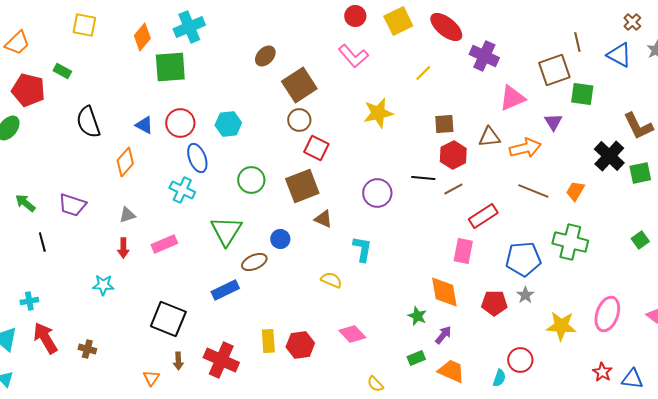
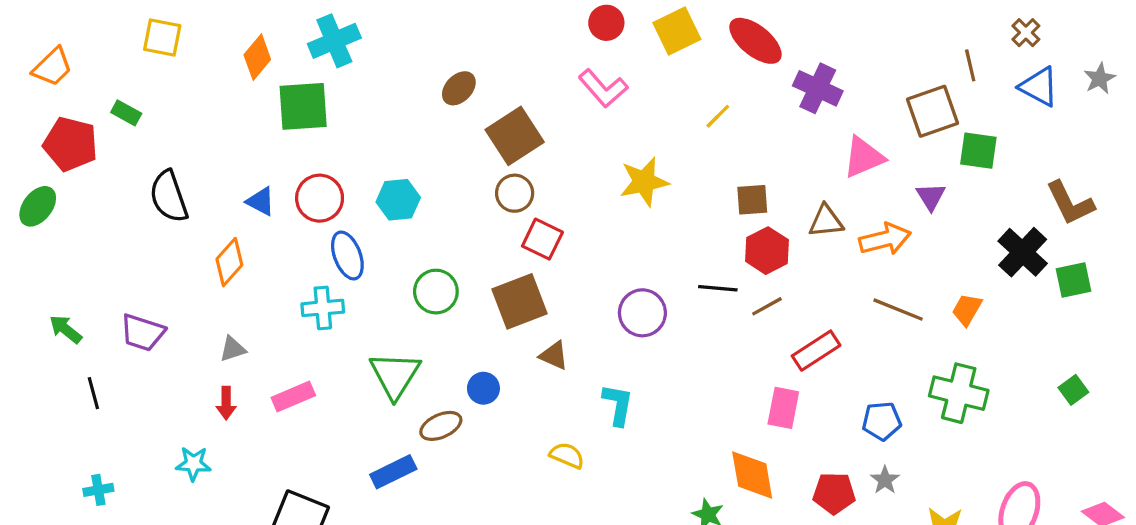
brown cross: (632, 22) -> (1026, 33), moved
cyan cross: (182, 190) -> (323, 308), turned -30
blue pentagon: (523, 259) -> (882, 421), size x0.7
cyan cross: (29, 301) -> (98, 490), moved

